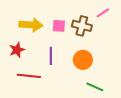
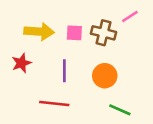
red line: (29, 76) -> (54, 103), moved

